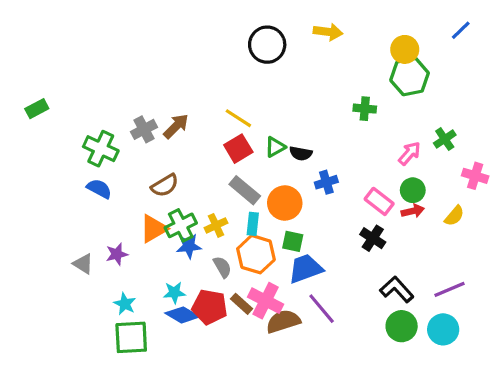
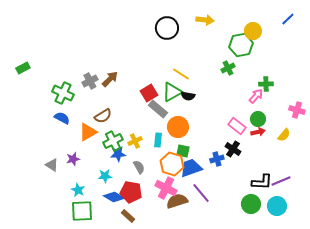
green hexagon: (410, 77) -> (241, 45), moved
green cross: (365, 109) -> (228, 68), turned -32
yellow line: (238, 118) -> (181, 74), moved
green cross: (445, 139) -> (266, 84), moved, turned 32
green triangle: (275, 147) -> (172, 92), size x1.5
blue cross: (326, 182) -> (217, 159), moved
gray rectangle: (245, 190) -> (158, 109), moved
orange triangle: (154, 229) -> (88, 132), moved
orange hexagon: (256, 254) -> (172, 164), moved
black L-shape: (397, 289) -> (262, 182), moved, turned 135
cyan star: (174, 293) -> (105, 176), moved
brown rectangle: (242, 304) -> (128, 216), moved

